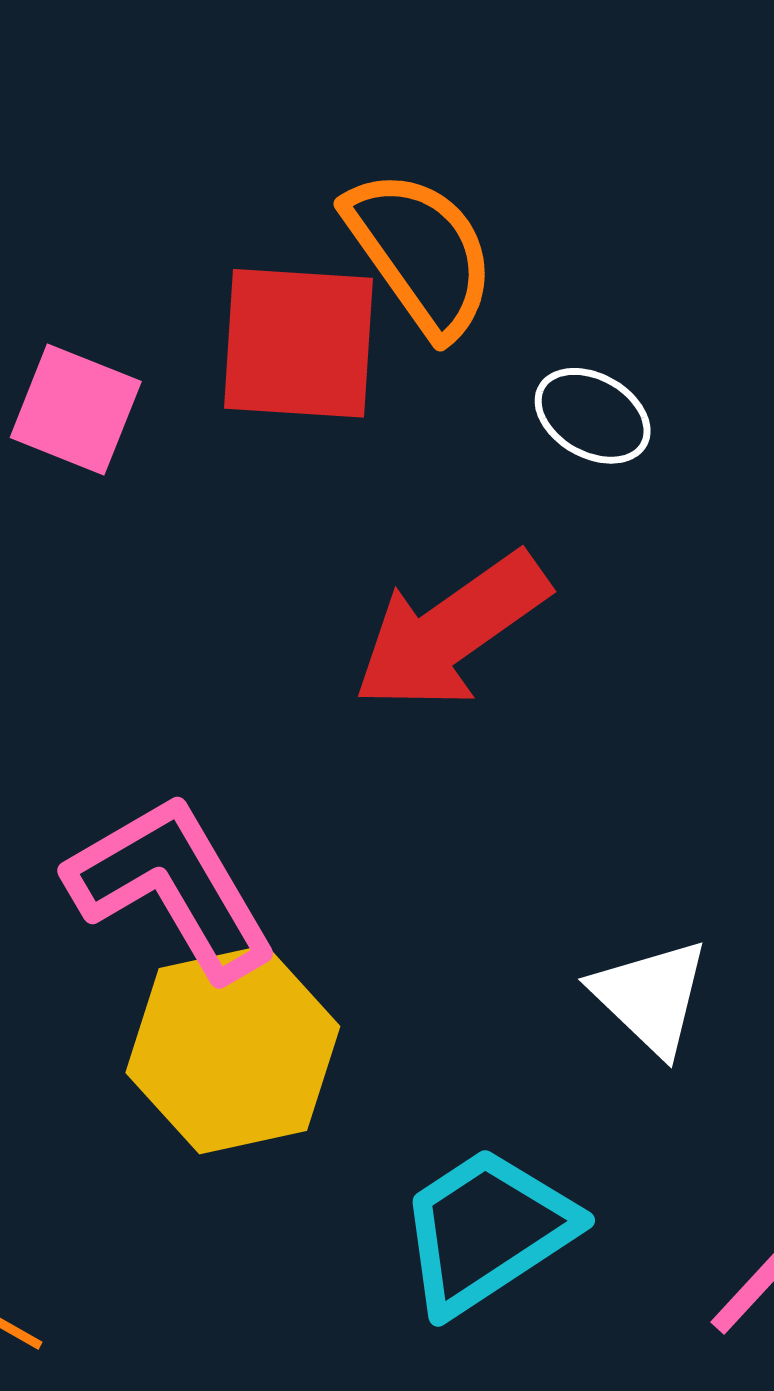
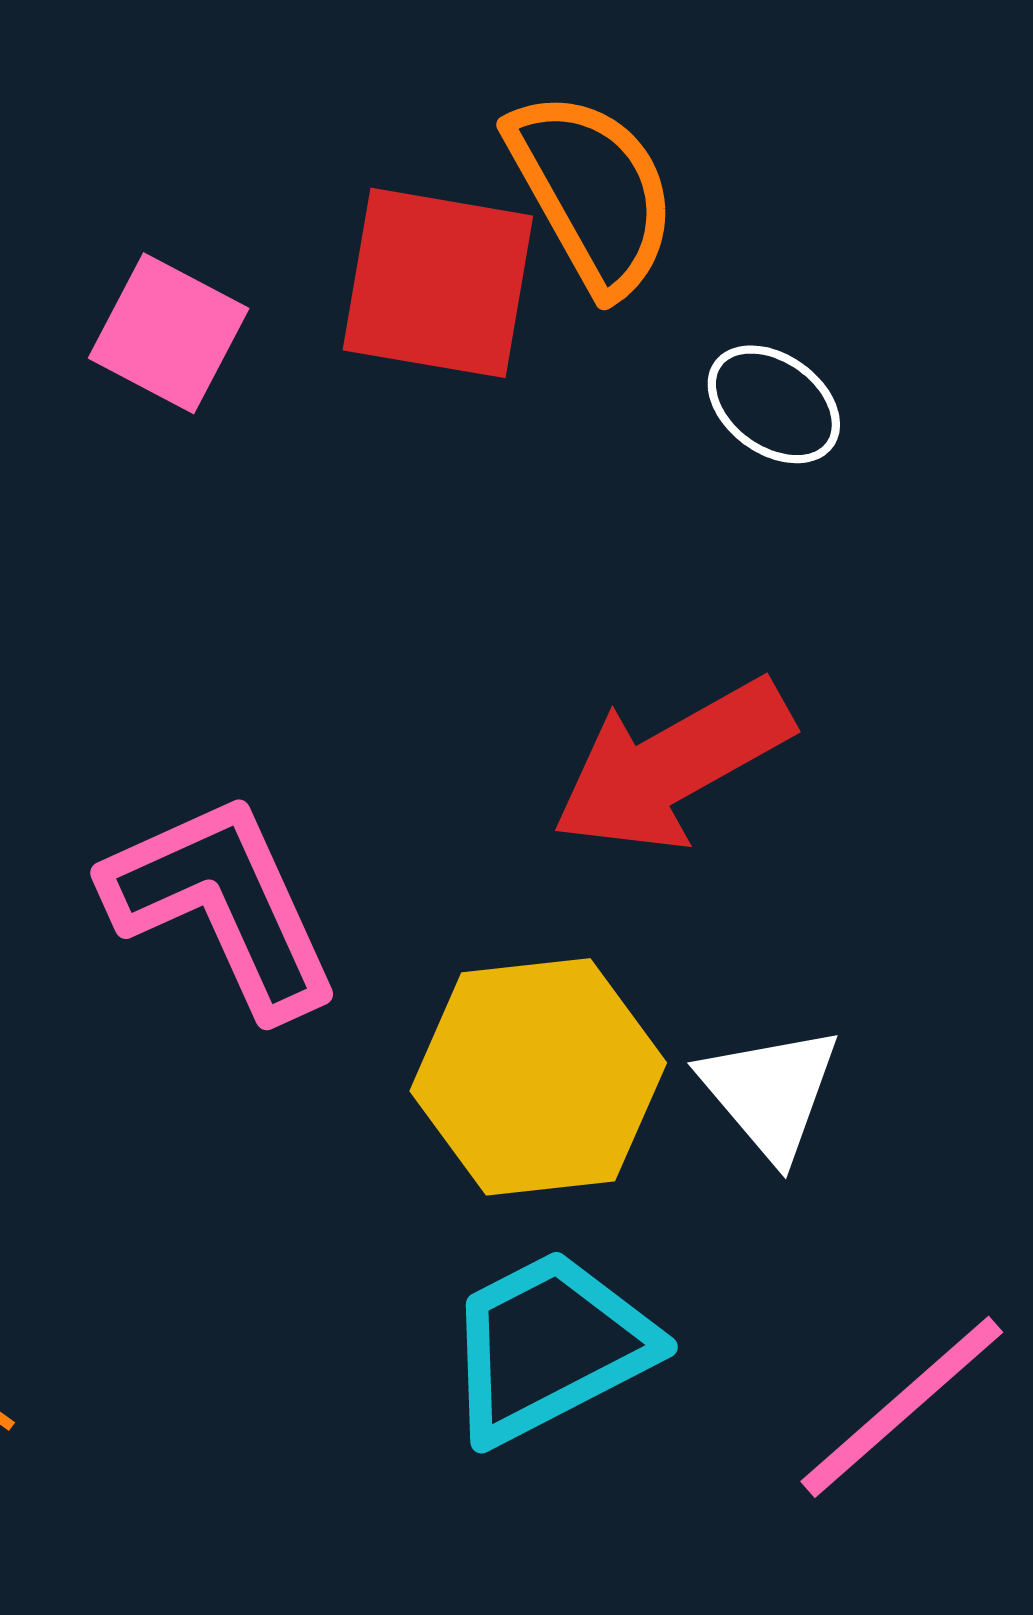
red arrow: (451, 631) -> (672, 765), moved
yellow hexagon: (233, 1049) -> (538, 1077), moved

